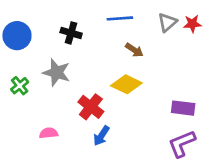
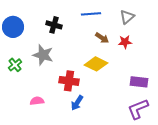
red star: (192, 24) -> (125, 42), moved
red cross: (91, 107) -> (69, 81), turned -30

